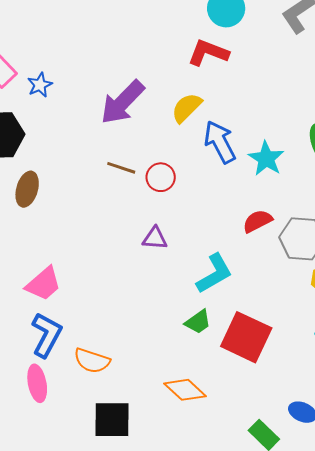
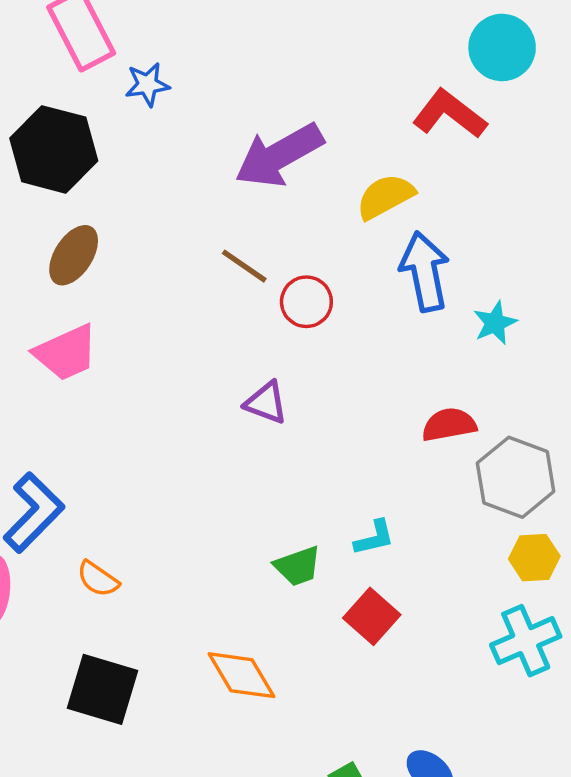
cyan star: (266, 159) -> (495, 323), size x0.7
cyan L-shape: (214, 274) -> (374, 538), moved, size x0.6
pink trapezoid: (43, 284) -> (66, 353), moved
red square: (246, 337) -> (372, 616), size x0.6
orange semicircle: (92, 361) -> (98, 579), size x0.7

